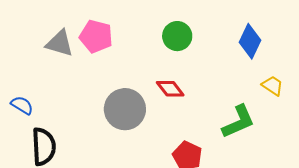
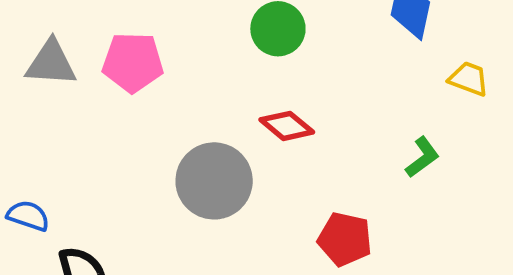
gray triangle: (60, 43) -> (51, 63), moved
green L-shape: (238, 122) -> (422, 157), size x0.6

